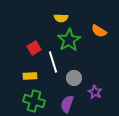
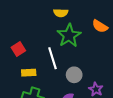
red square: (34, 48) -> (18, 49), moved

